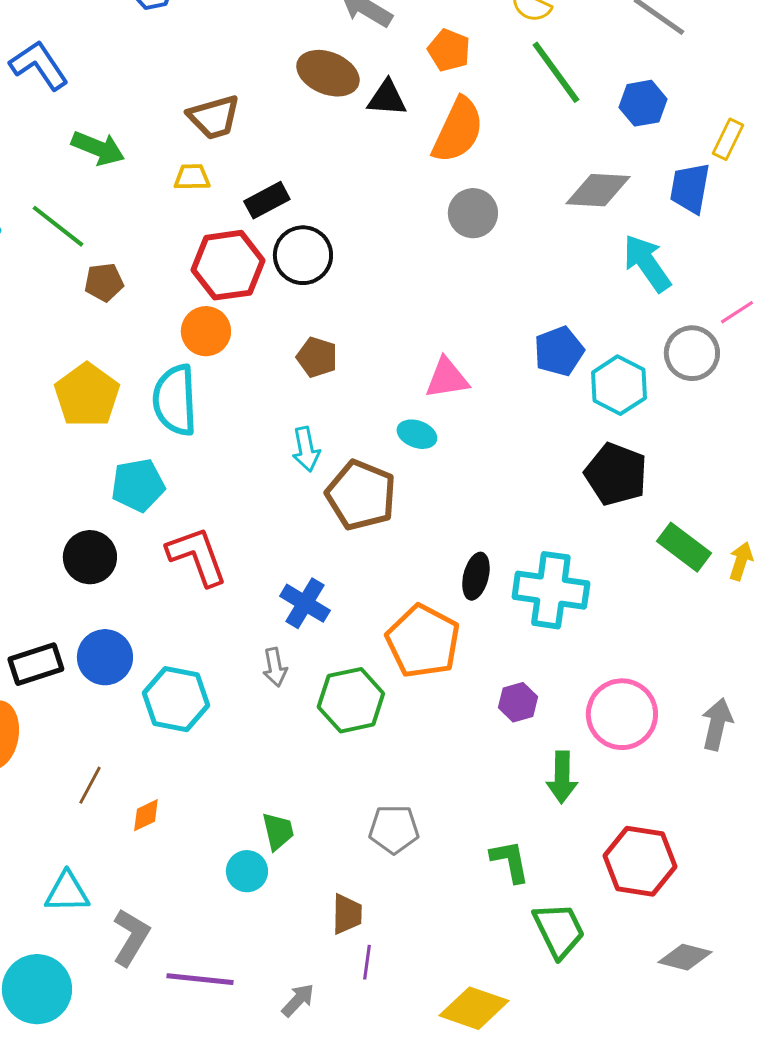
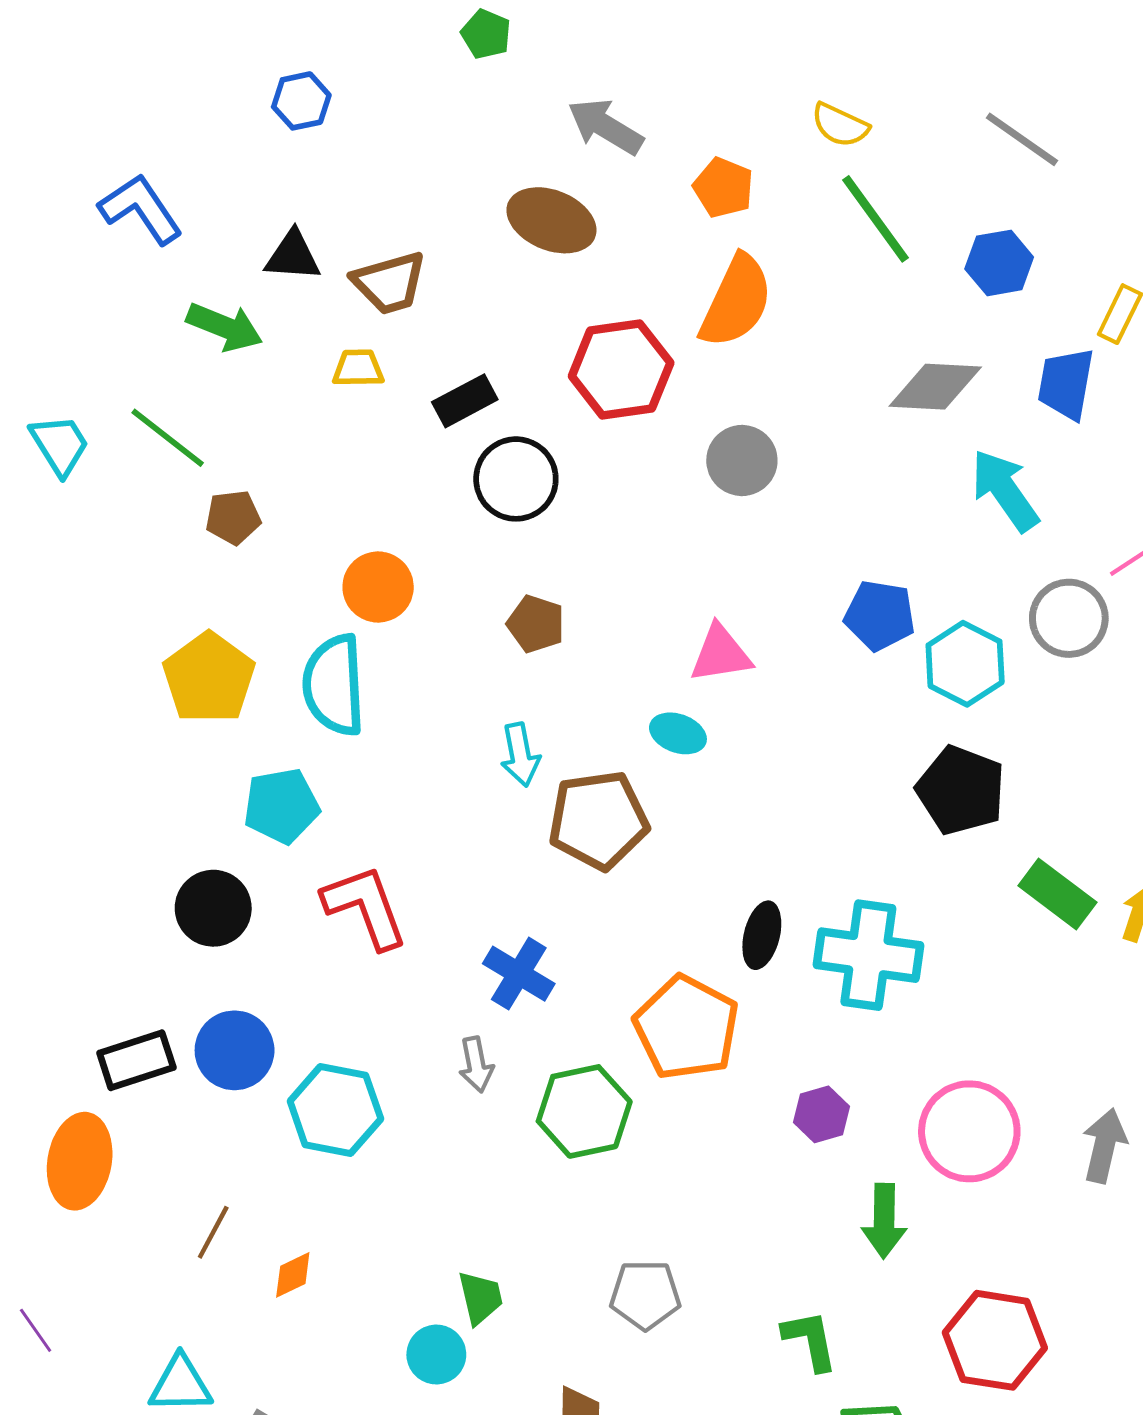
black triangle: (387, 98) -> (293, 256), moved
gray circle: (473, 213) -> (742, 461), moved
red hexagon: (228, 265) -> (621, 370), moved
blue pentagon: (559, 351) -> (880, 615), turned 30
brown pentagon: (361, 495) -> (598, 820), turned -30

